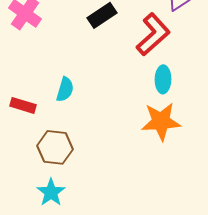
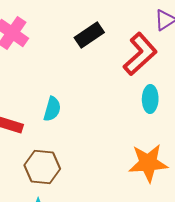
orange star: (161, 121) -> (148, 163), moved

